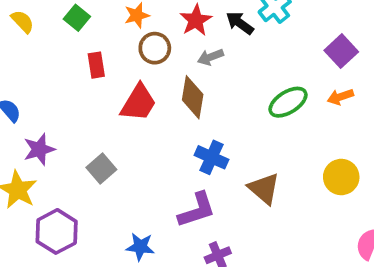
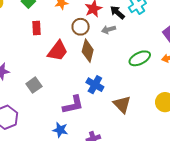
brown circle: (155, 48) -> (81, 27), moved
gray arrow: (210, 57) -> (109, 30), moved
purple L-shape: (197, 210) -> (73, 105), moved
blue star: (140, 247) -> (60, 130), moved

